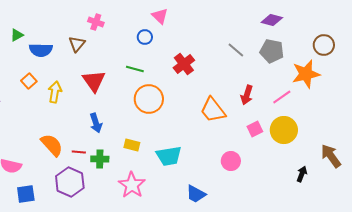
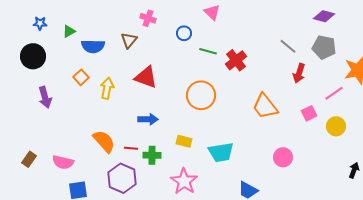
blue circle: (145, 37) -> (184, 33), moved
green line: (135, 69) -> (208, 51), moved
red triangle: (94, 81) -> (146, 77), turned -35
red arrow: (247, 95) -> (299, 73), moved
blue arrow: (96, 123) -> (148, 119), turned -72
pink square: (255, 129) -> (309, 113), moved
yellow circle: (284, 130) -> (336, 126), size x0.7

